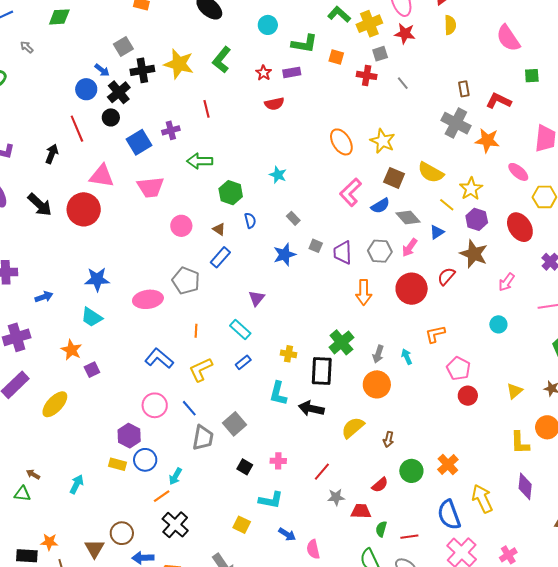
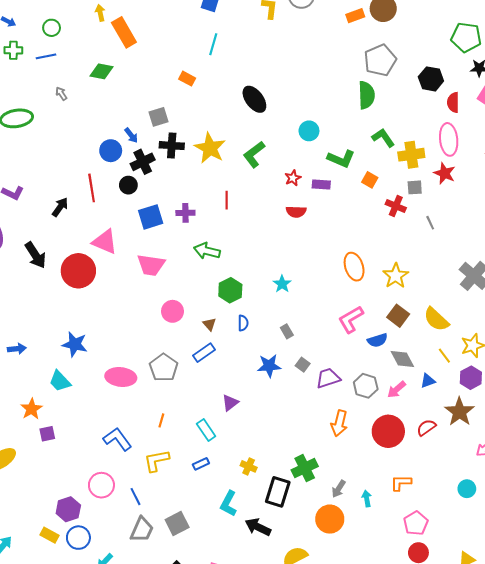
purple trapezoid: (343, 253) -> (328, 378), turned 60

